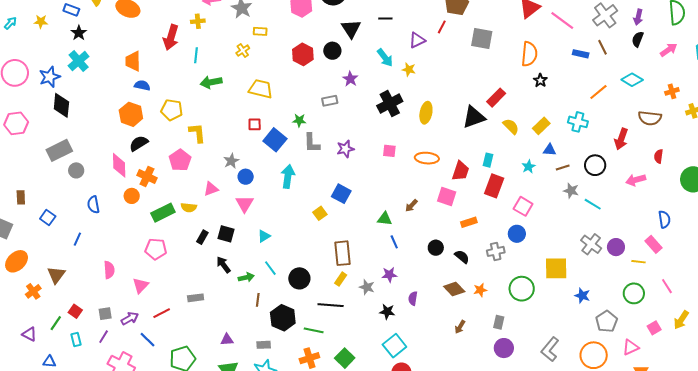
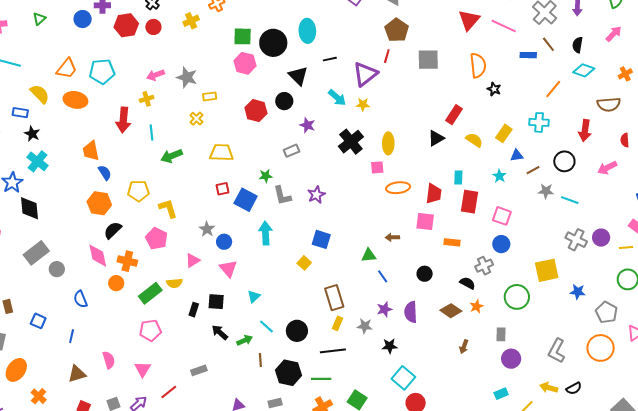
black semicircle: (638, 39) -> (578, 45), moved
purple triangle: (417, 40) -> (365, 74), size x1.5
blue semicircle: (142, 85) -> (105, 173), turned 56
black triangle: (474, 117) -> (436, 138), size x0.7
pink square: (389, 151) -> (377, 167), moved
brown arrow: (411, 206) -> (392, 237), turned 56
orange rectangle: (469, 222) -> (452, 242), turned 35
black semicircle: (462, 257) -> (467, 283), moved
brown triangle: (56, 275) -> (77, 374), moved, turned 48
purple semicircle: (413, 298) -> (411, 312), moved, size x1.5

